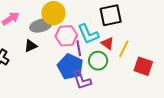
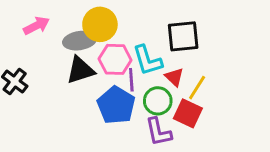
black triangle: (31, 46) -> (80, 70), moved, size x1.5
red square: (143, 66) -> (188, 113), moved
purple L-shape: (82, 80) -> (158, 132), moved

